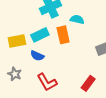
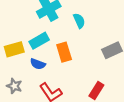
cyan semicircle: (77, 19) -> (79, 21), turned 56
orange rectangle: (63, 35) -> (64, 52), moved

